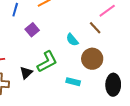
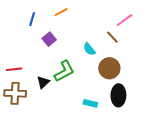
cyan rectangle: (73, 82) -> (90, 103), moved
black ellipse: (113, 85) -> (118, 95), moved

